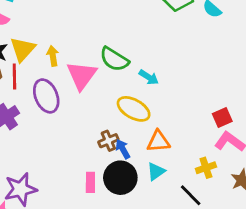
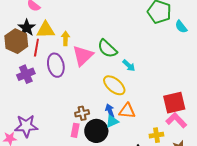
yellow triangle: (23, 49) -> (46, 30), turned 36
red square: (222, 118) -> (174, 103), size x1.6
brown cross: (108, 141) -> (82, 113), moved
blue arrow: (123, 149) -> (110, 111), moved
cyan triangle: (156, 171) -> (112, 121), moved

